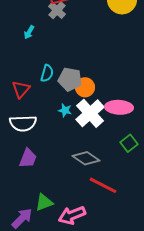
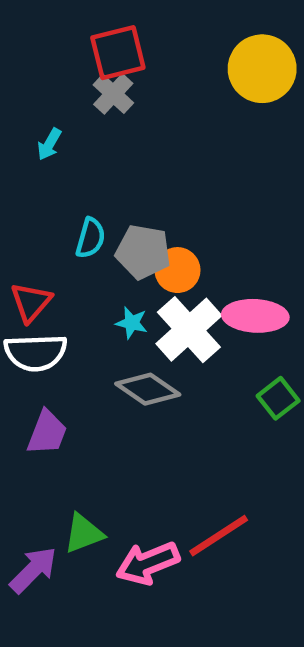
red triangle: (21, 89) -> (31, 302), moved
gray diamond: (86, 158) -> (148, 389), moved
red line: (103, 185) -> (219, 536), moved, turned -60

